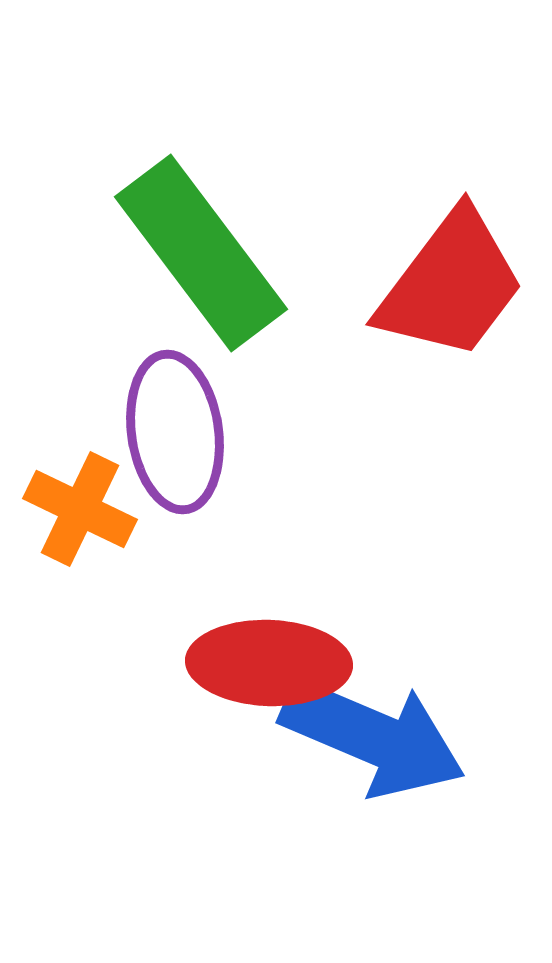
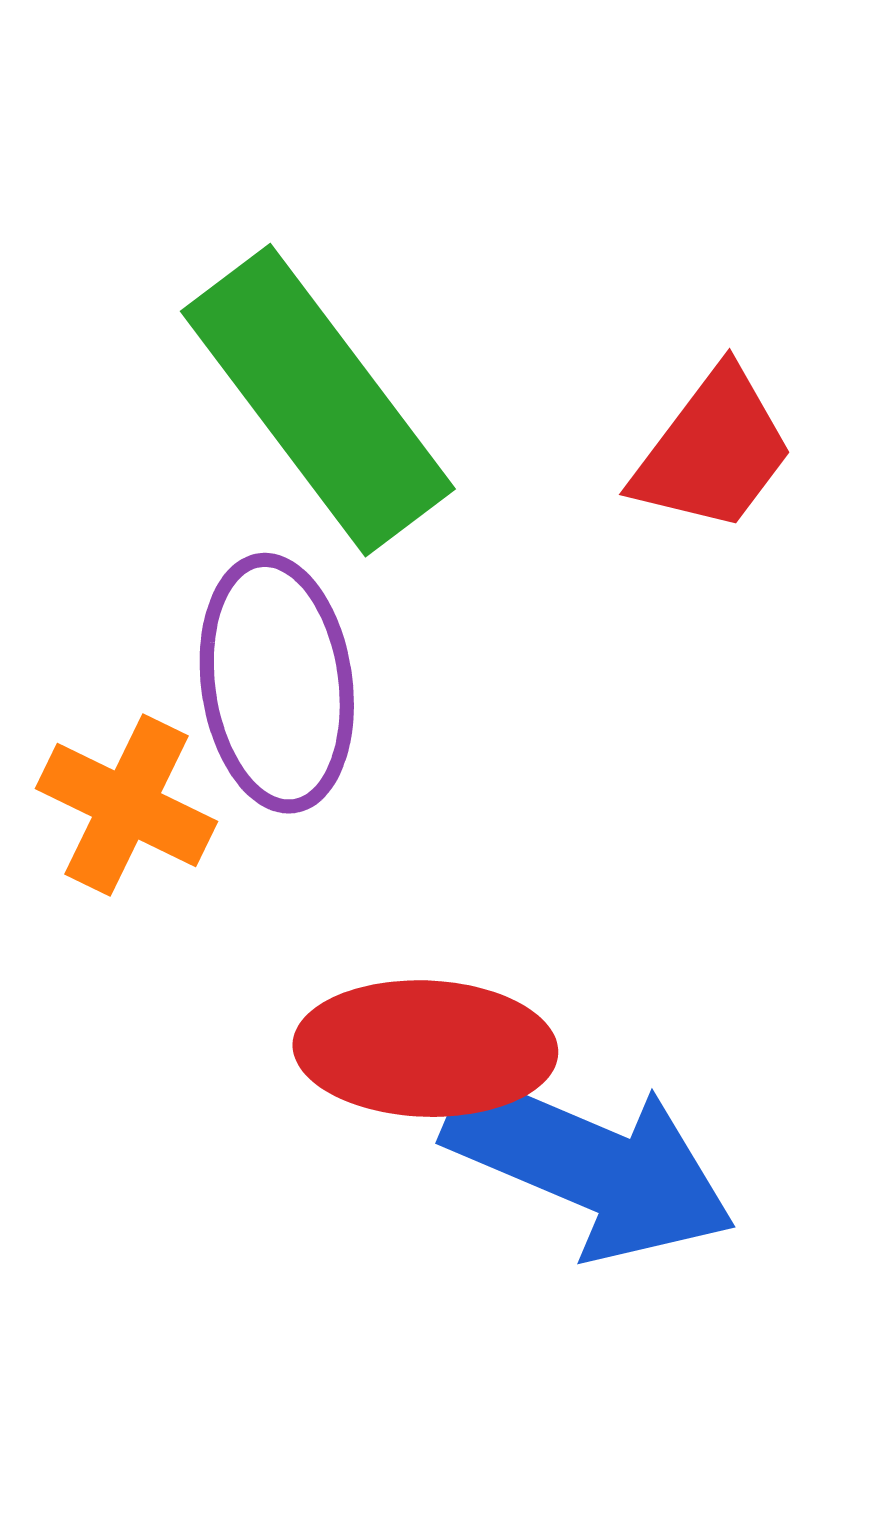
red trapezoid: (451, 285) -> (713, 451), size x0.7

